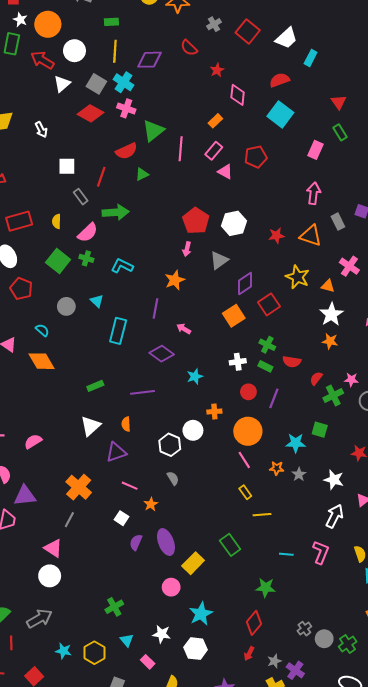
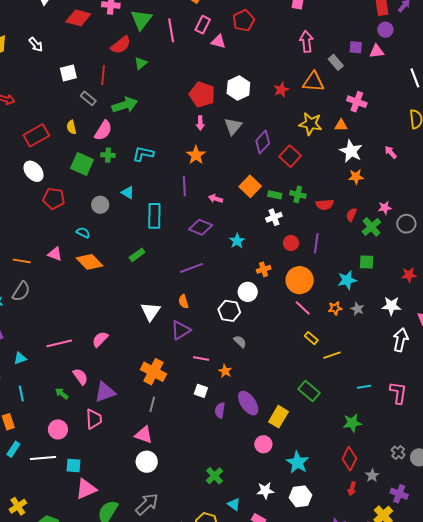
orange square: (234, 316) -> (250, 186), moved
green rectangle: (265, 366) -> (275, 195), moved
green rectangle: (95, 386) -> (137, 255), moved
pink L-shape: (321, 552) -> (398, 393), moved
gray star: (274, 661) -> (372, 476), moved

